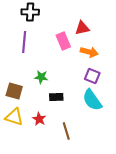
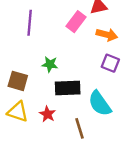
pink rectangle: (63, 41) -> (76, 22), turned 60
black rectangle: (56, 97) -> (68, 88), size x1.5
cyan semicircle: (92, 100) -> (100, 103), moved

